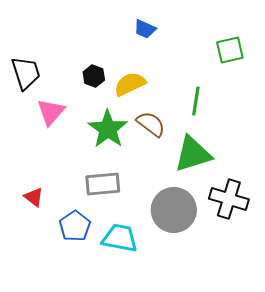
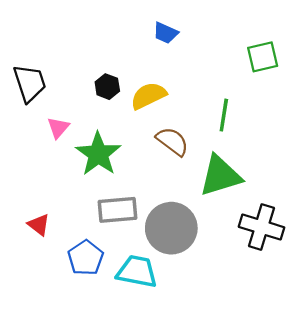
pink triangle: (51, 112) -> (58, 128), size x0.7
green star: (108, 129) -> (98, 154), moved
gray circle: (174, 210) -> (171, 228), moved

